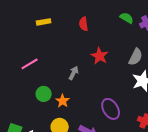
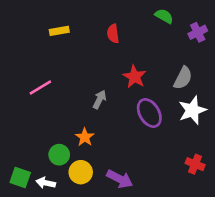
green semicircle: (127, 18) -> (164, 16), moved
green circle: (44, 94) -> (59, 155), moved
purple ellipse: (111, 109) -> (149, 113), moved

